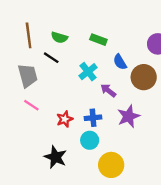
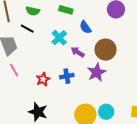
brown circle: (144, 77) -> (106, 50), moved
pink line: (31, 105) -> (14, 70), turned 32
cyan circle: (90, 140) -> (106, 112), moved

